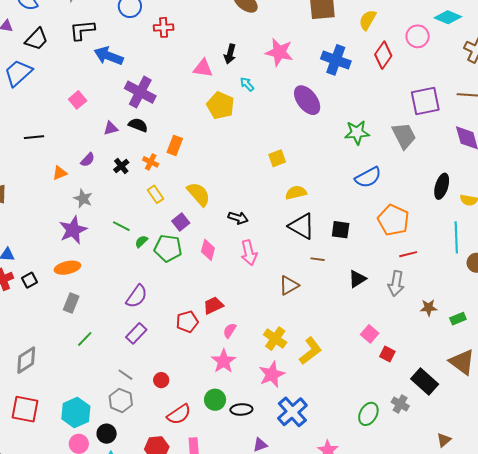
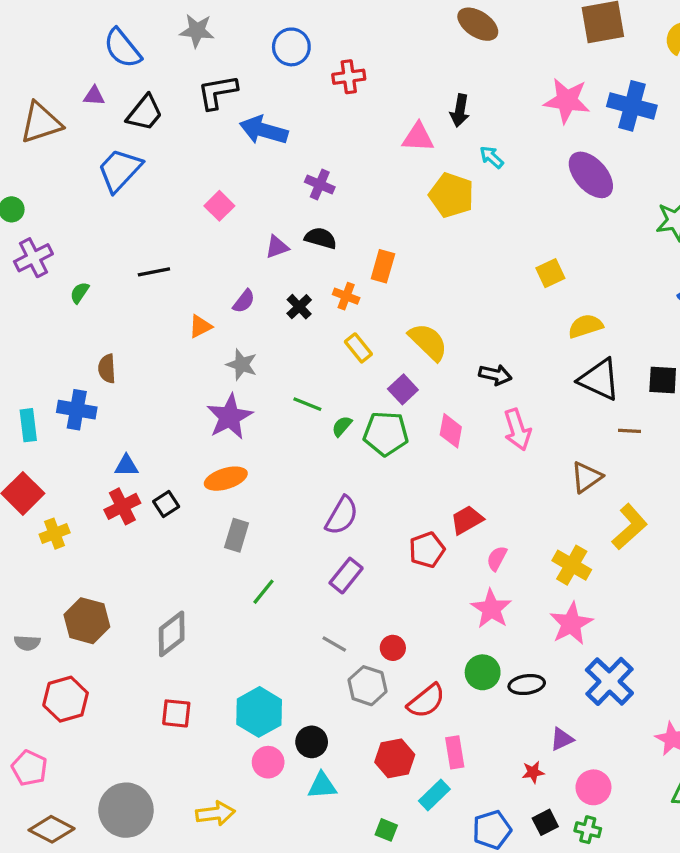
pink star: (279, 52) -> (567, 101), moved
purple cross: (140, 92) -> (320, 185), size x0.6
yellow L-shape: (310, 351) -> (630, 527), moved
gray hexagon: (121, 400) -> (367, 686), moved
red square: (25, 409) -> (176, 713), size x0.7

